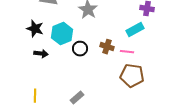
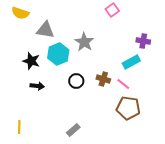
cyan hexagon: (62, 34) -> (58, 54), moved
pink line: (127, 52) -> (123, 84), turned 32
yellow line: (35, 96) -> (19, 127), moved

